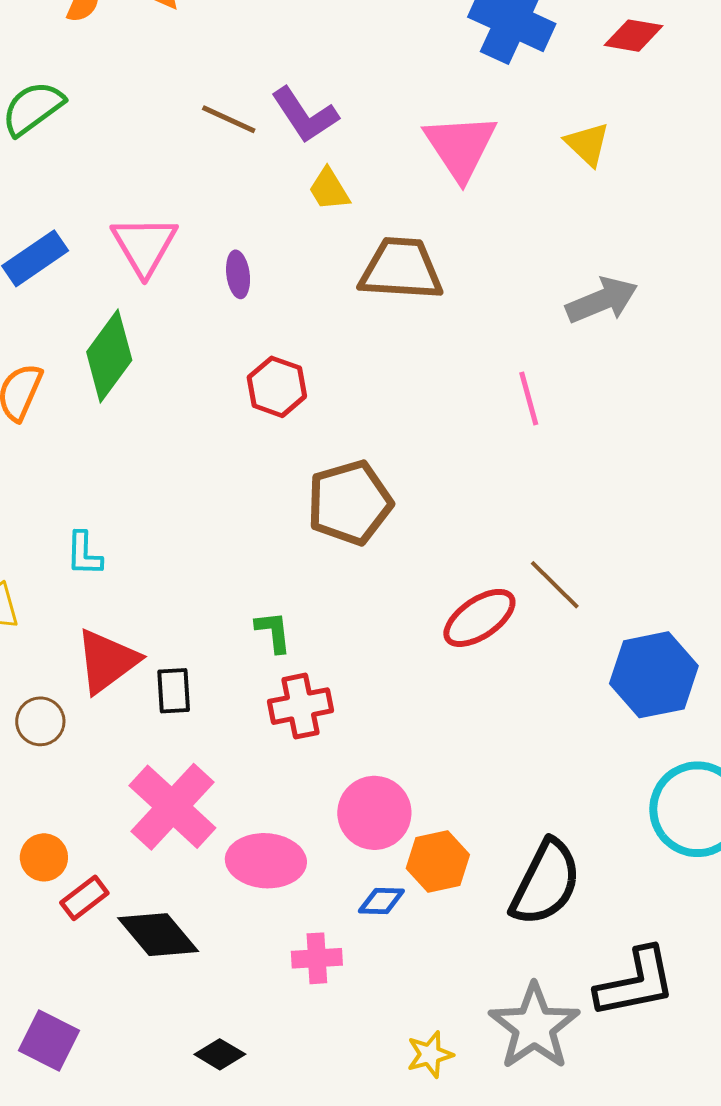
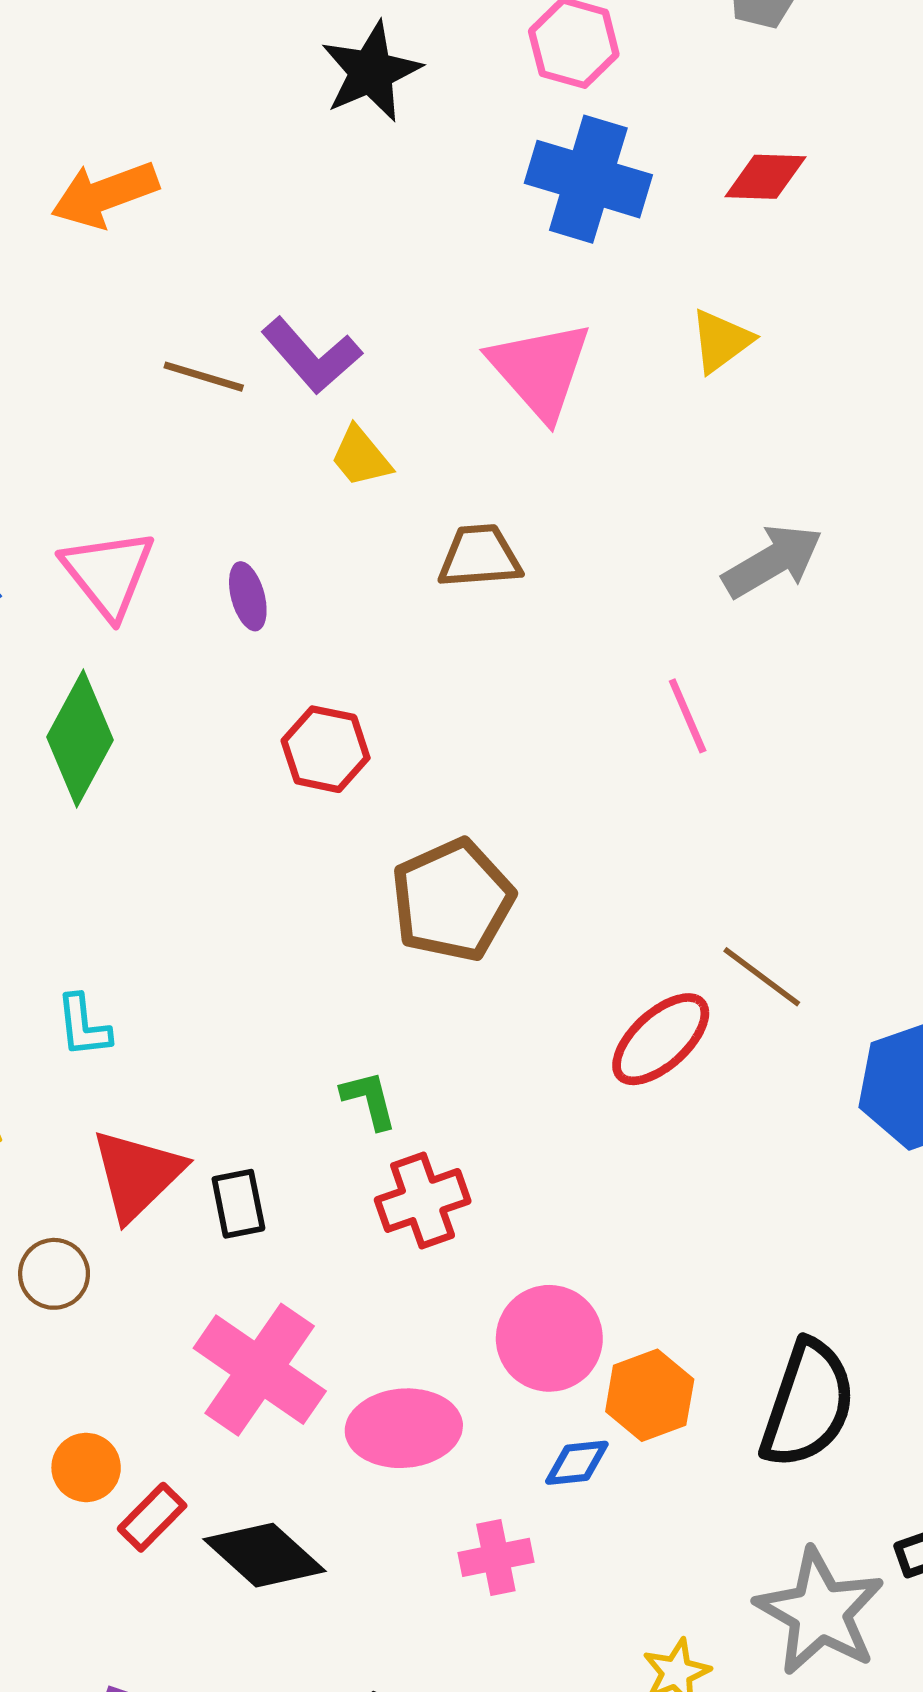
yellow triangle: (587, 144) -> (721, 341), turned 48
brown trapezoid: (401, 269) -> (480, 556), size x0.7

